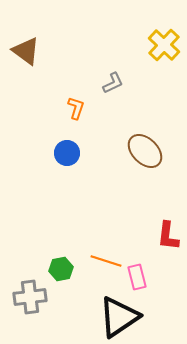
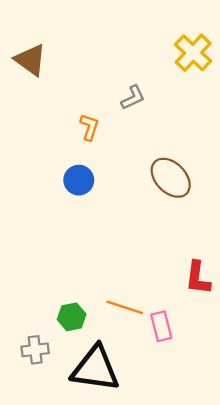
gray cross: (30, 297) -> (35, 350), size x0.7
black triangle: (119, 317) -> (95, 369), moved, turned 42

